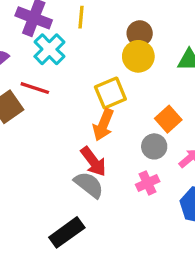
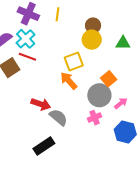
cyan cross: (49, 49) -> (26, 39), moved
orange arrow: (103, 125) -> (69, 81), turned 114
gray circle: (154, 146) -> (99, 95), size x1.5
red arrow: (93, 161) -> (41, 104), moved, turned -36

